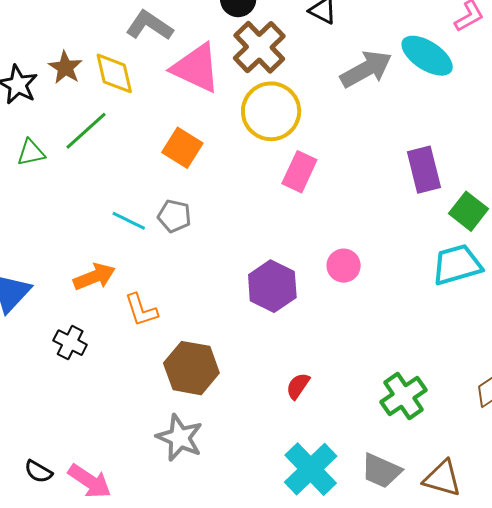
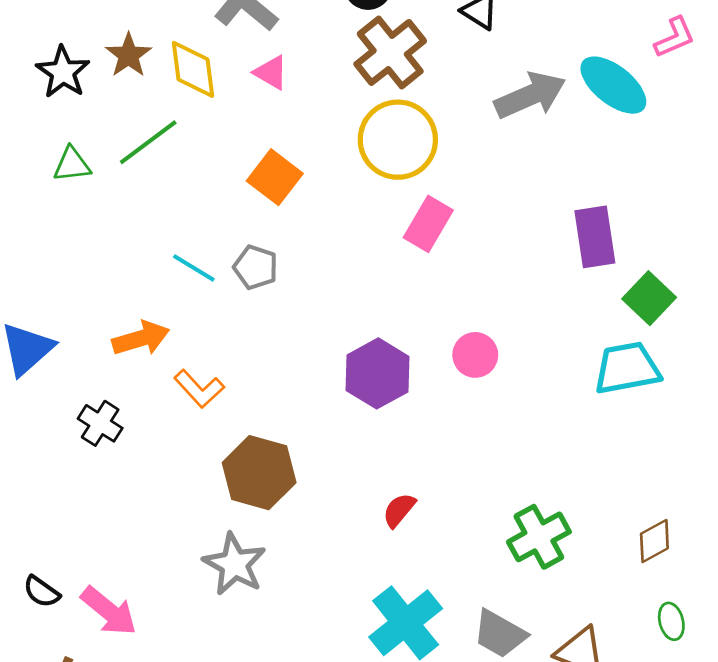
pink triangle: (196, 68) -> (271, 73), moved, size x0.5
orange L-shape: (141, 310) -> (199, 389), turned -30

